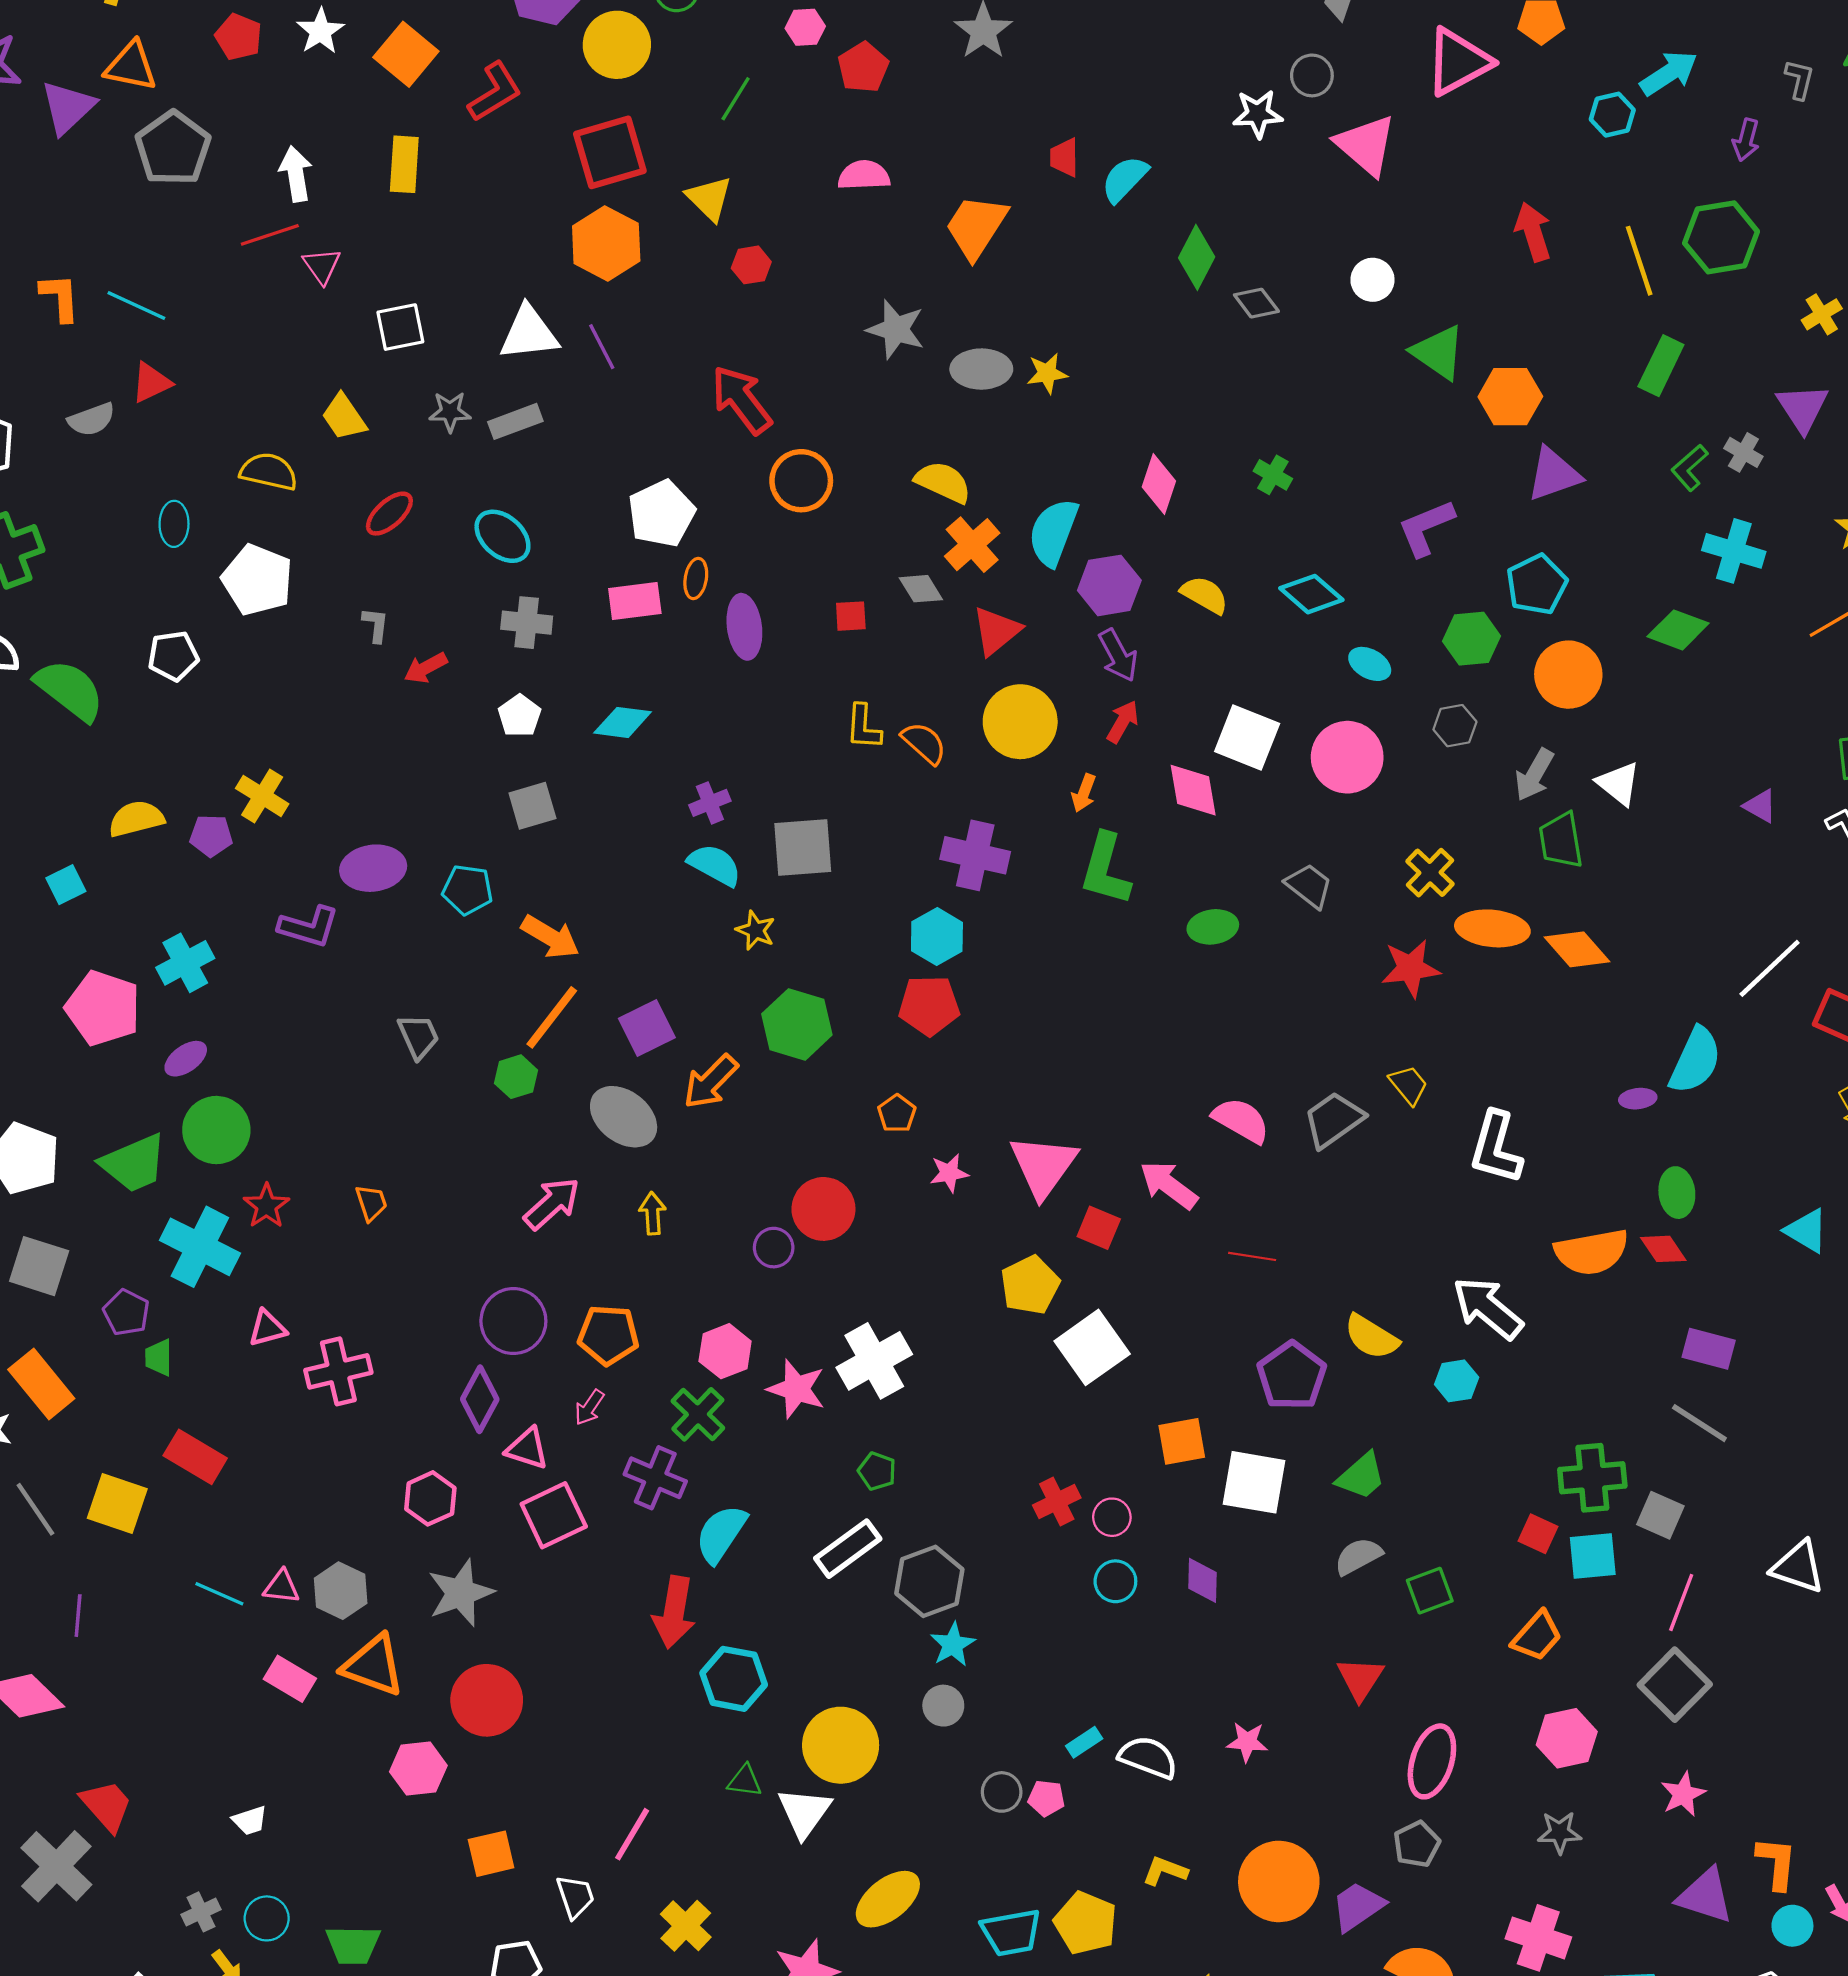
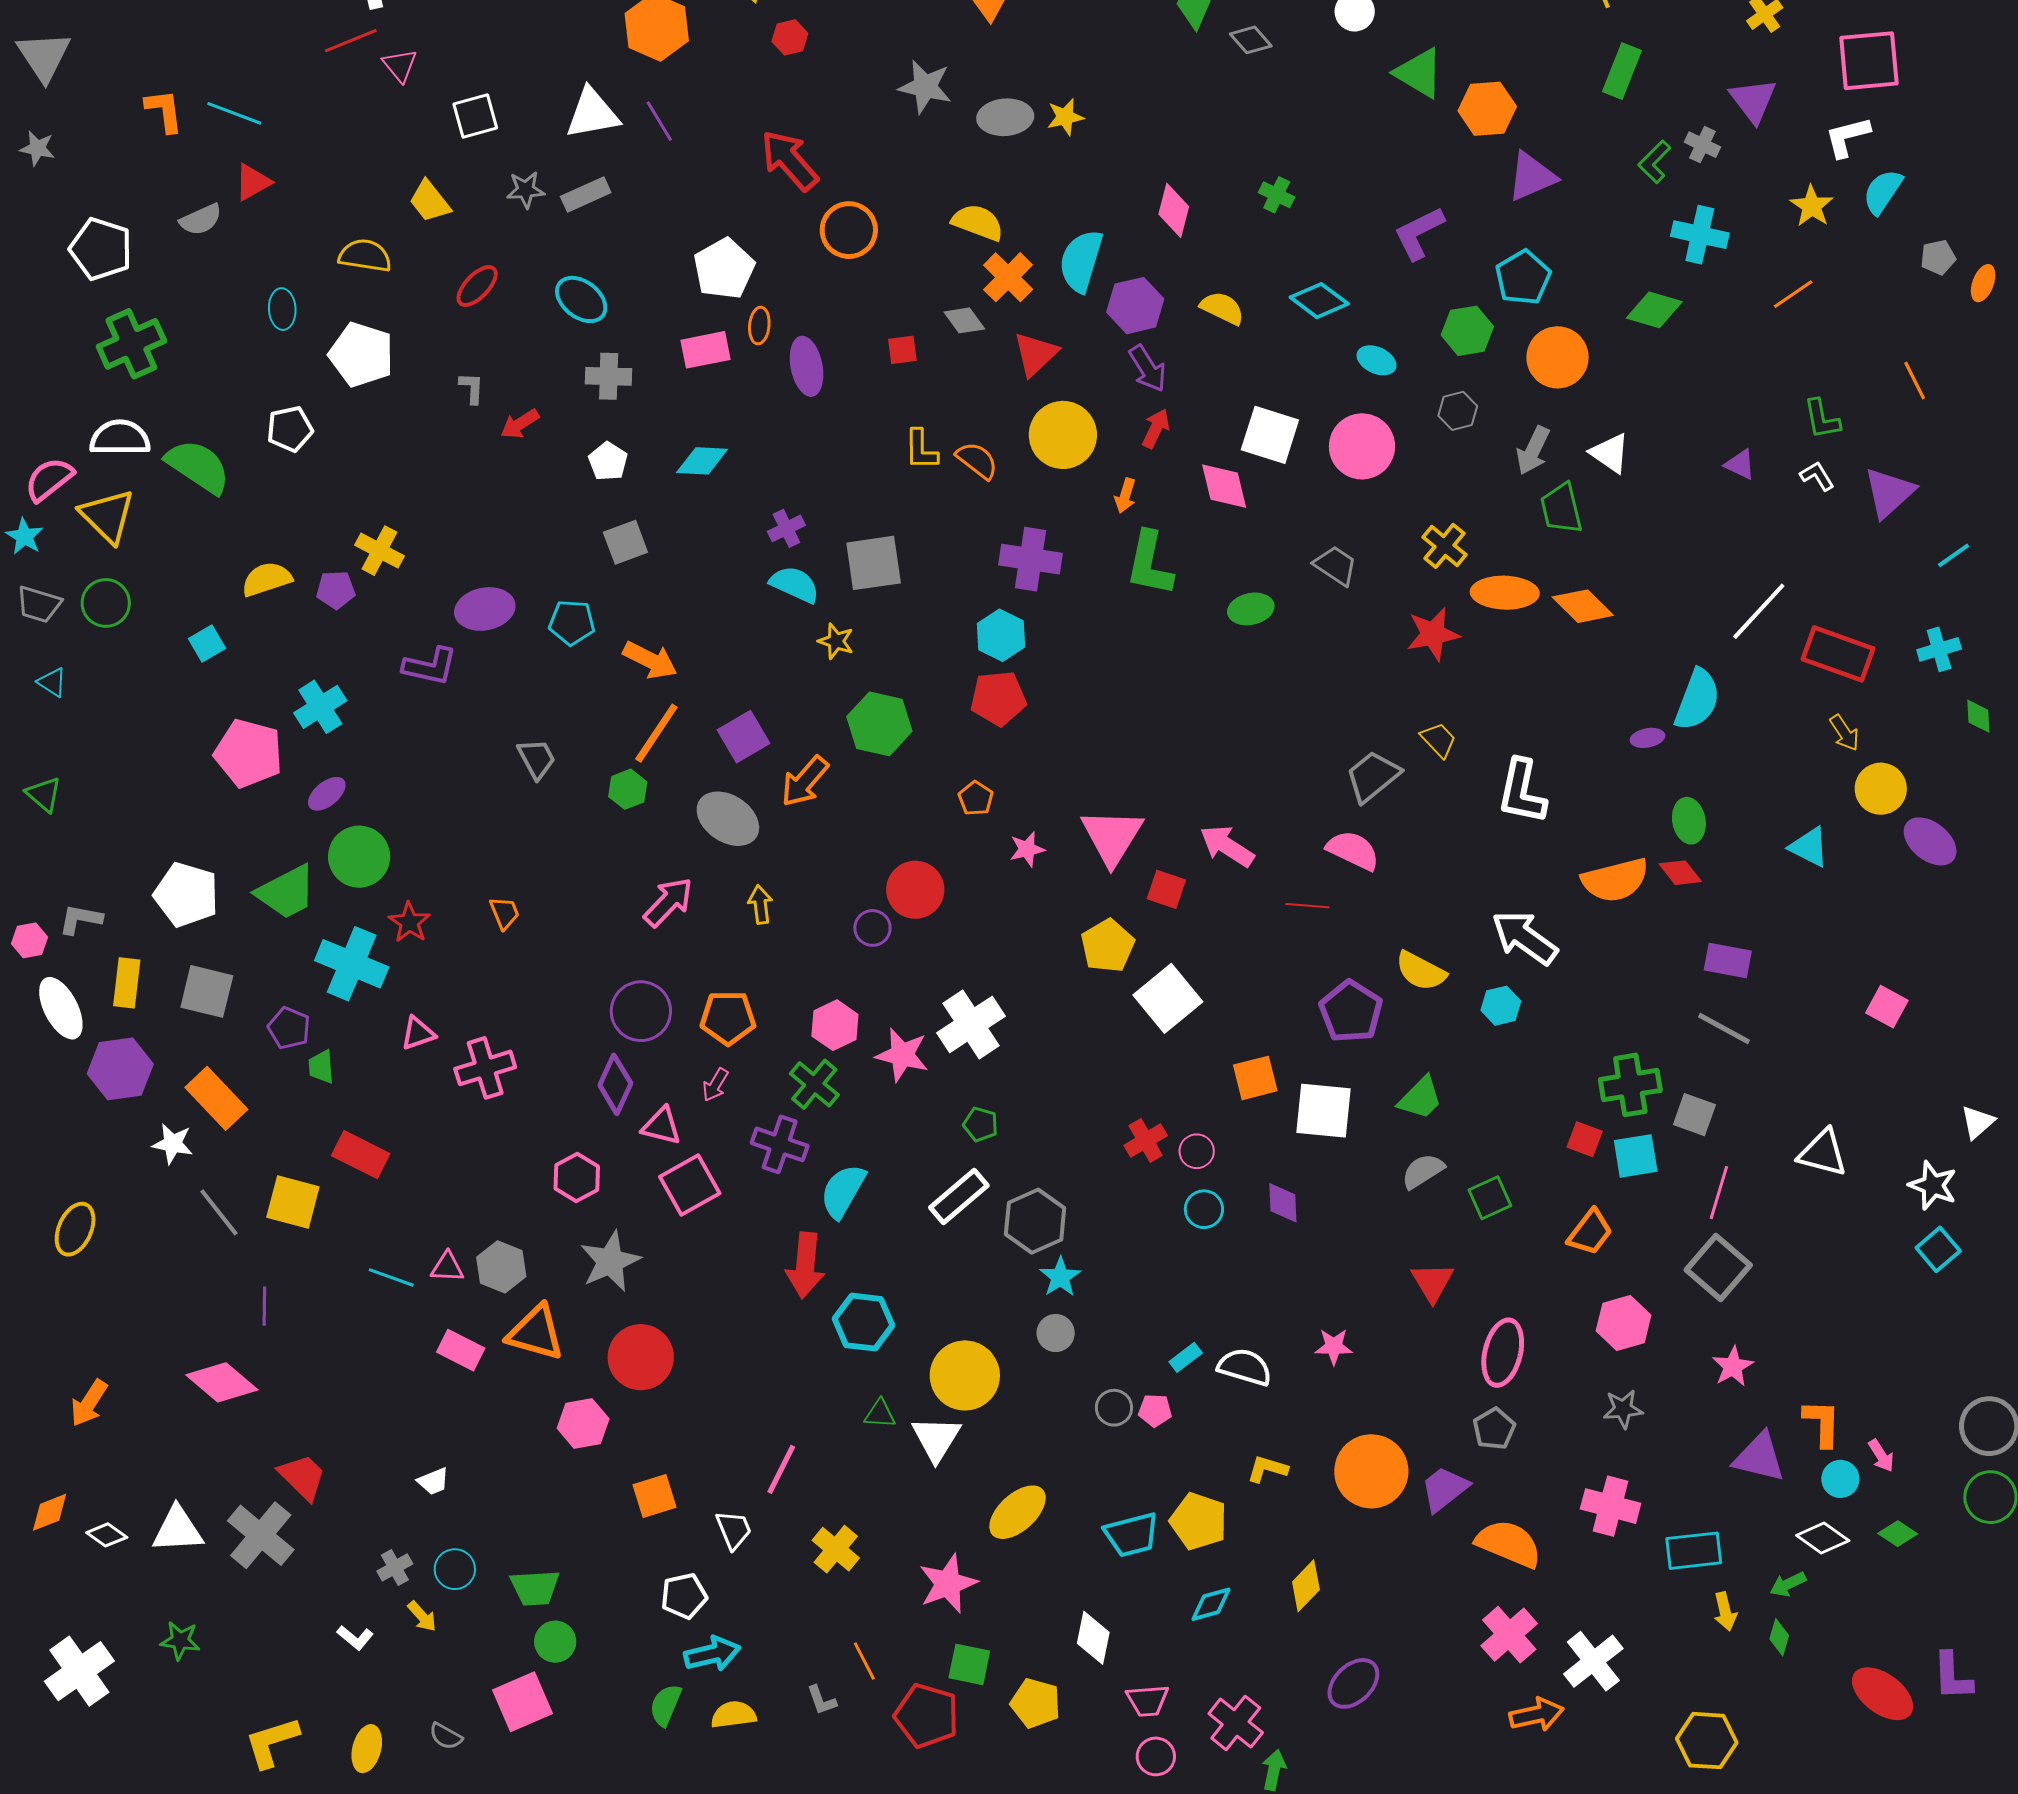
pink semicircle: (1241, 1120) -> (1353, 850), moved

